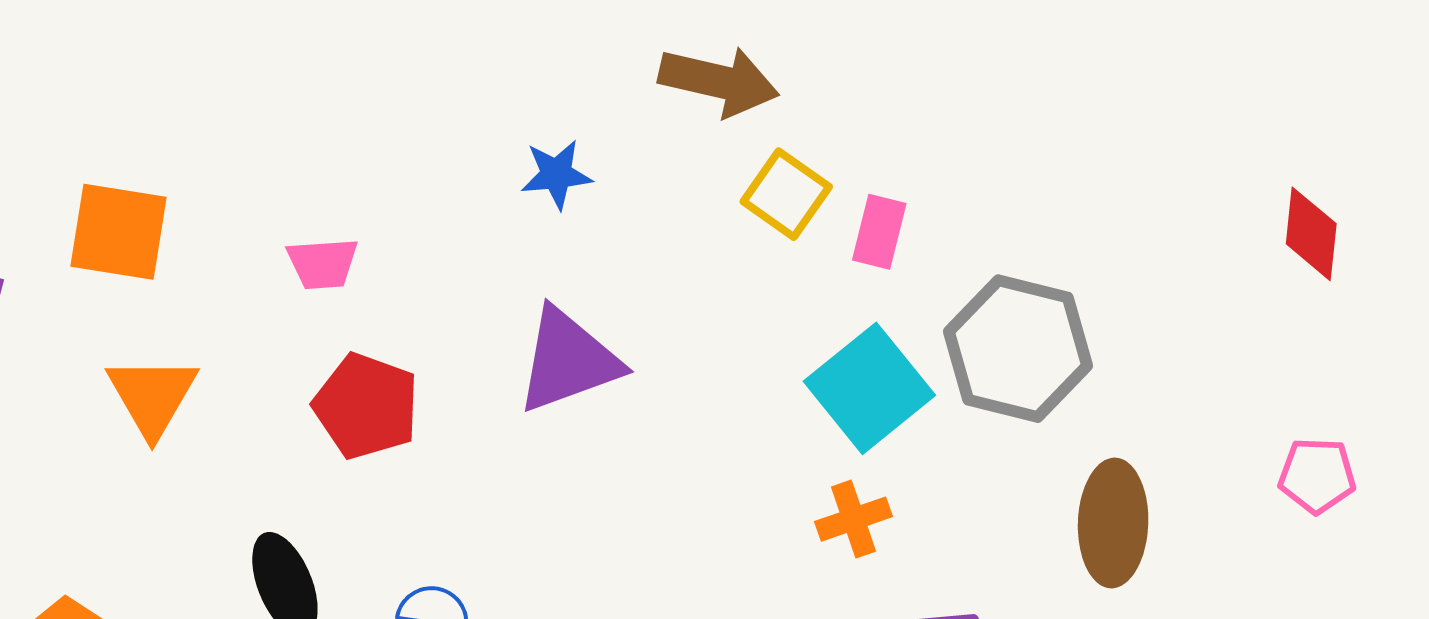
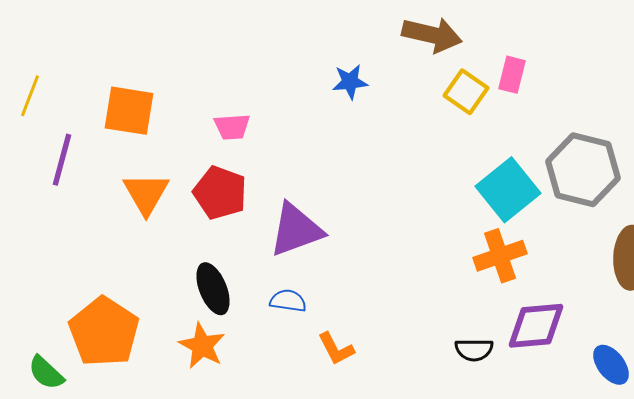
pink rectangle: (879, 232) -> (512, 75), moved
purple triangle: (568, 361) -> (296, 230), moved
red pentagon: (366, 406) -> (220, 193), moved
orange cross: (854, 519) -> (500, 256), size x1.4

